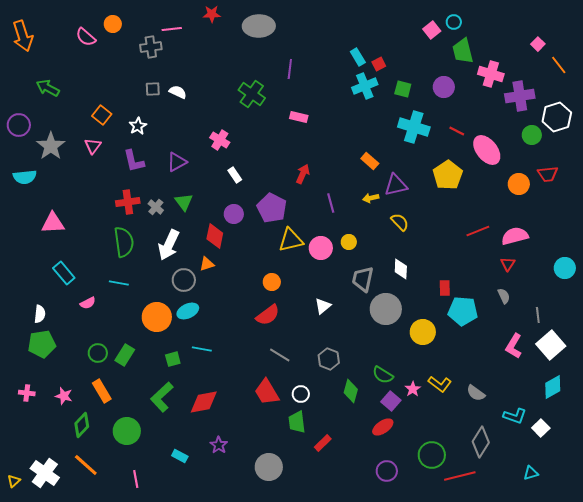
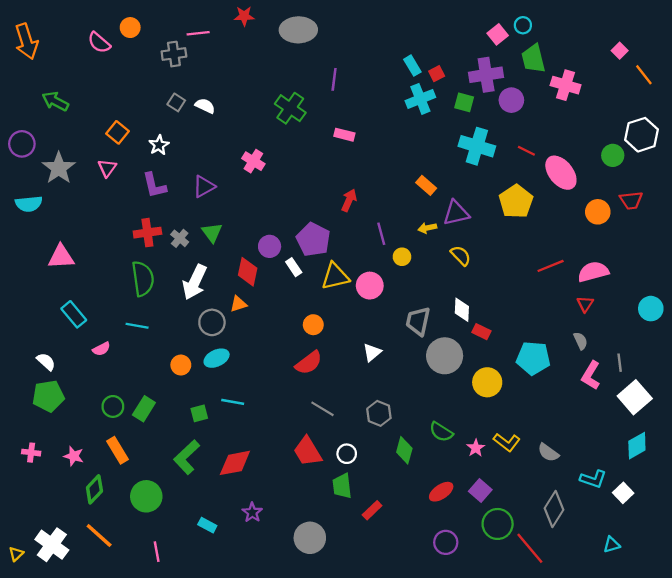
gray square: (153, 89) -> (176, 102), turned 35
purple cross: (520, 96) -> (486, 75), moved
white rectangle: (235, 175) -> (294, 267), moved
yellow circle: (349, 242) -> (402, 257), moved
red rectangle: (445, 288) -> (481, 332), moved, turned -63
white semicircle: (40, 314) -> (46, 362), turned -54
orange circle: (157, 317) -> (181, 365), size x0.6
pink L-shape: (514, 346) -> (591, 375), moved
purple square: (391, 401) -> (480, 491), moved
red line: (460, 476) -> (530, 548), turned 64

